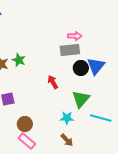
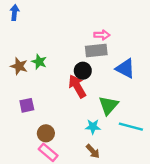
blue triangle: (96, 66) -> (125, 68), turned -42
black circle: (81, 68) -> (83, 71), moved
red arrow: (53, 82) -> (77, 86), size x1.5

